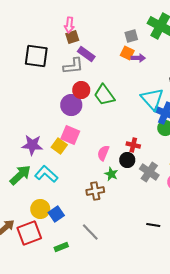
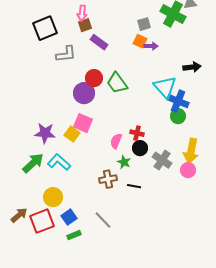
black square: (36, 56) -> (45, 28), moved, turned -30
gray L-shape: (73, 66) -> (66, 54), moved
red cross: (133, 145) -> (137, 133), moved
blue square: (56, 214) -> (69, 217), moved
black line: (153, 225) -> (134, 186), moved

